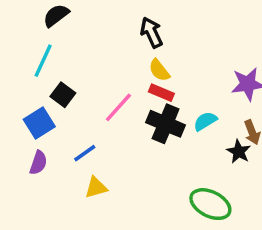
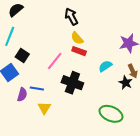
black cross: (166, 124) -> (72, 83), moved
blue line: (85, 153) -> (37, 88), turned 48
purple semicircle: (38, 163) -> (22, 95), moved
yellow triangle: (96, 187) -> (44, 108), turned -40

